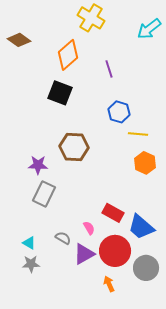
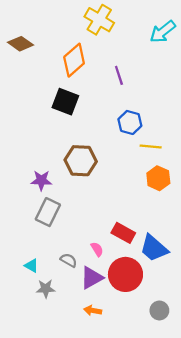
gray star: (31, 264) -> (46, 289), moved
gray circle: (146, 268) -> (159, 310), moved, size x0.7
orange arrow: (109, 284) -> (93, 310), moved, turned -56

